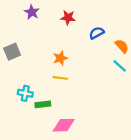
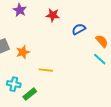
orange star: (60, 58) -> (23, 52), moved
green rectangle: (43, 104) -> (30, 94), turned -32

